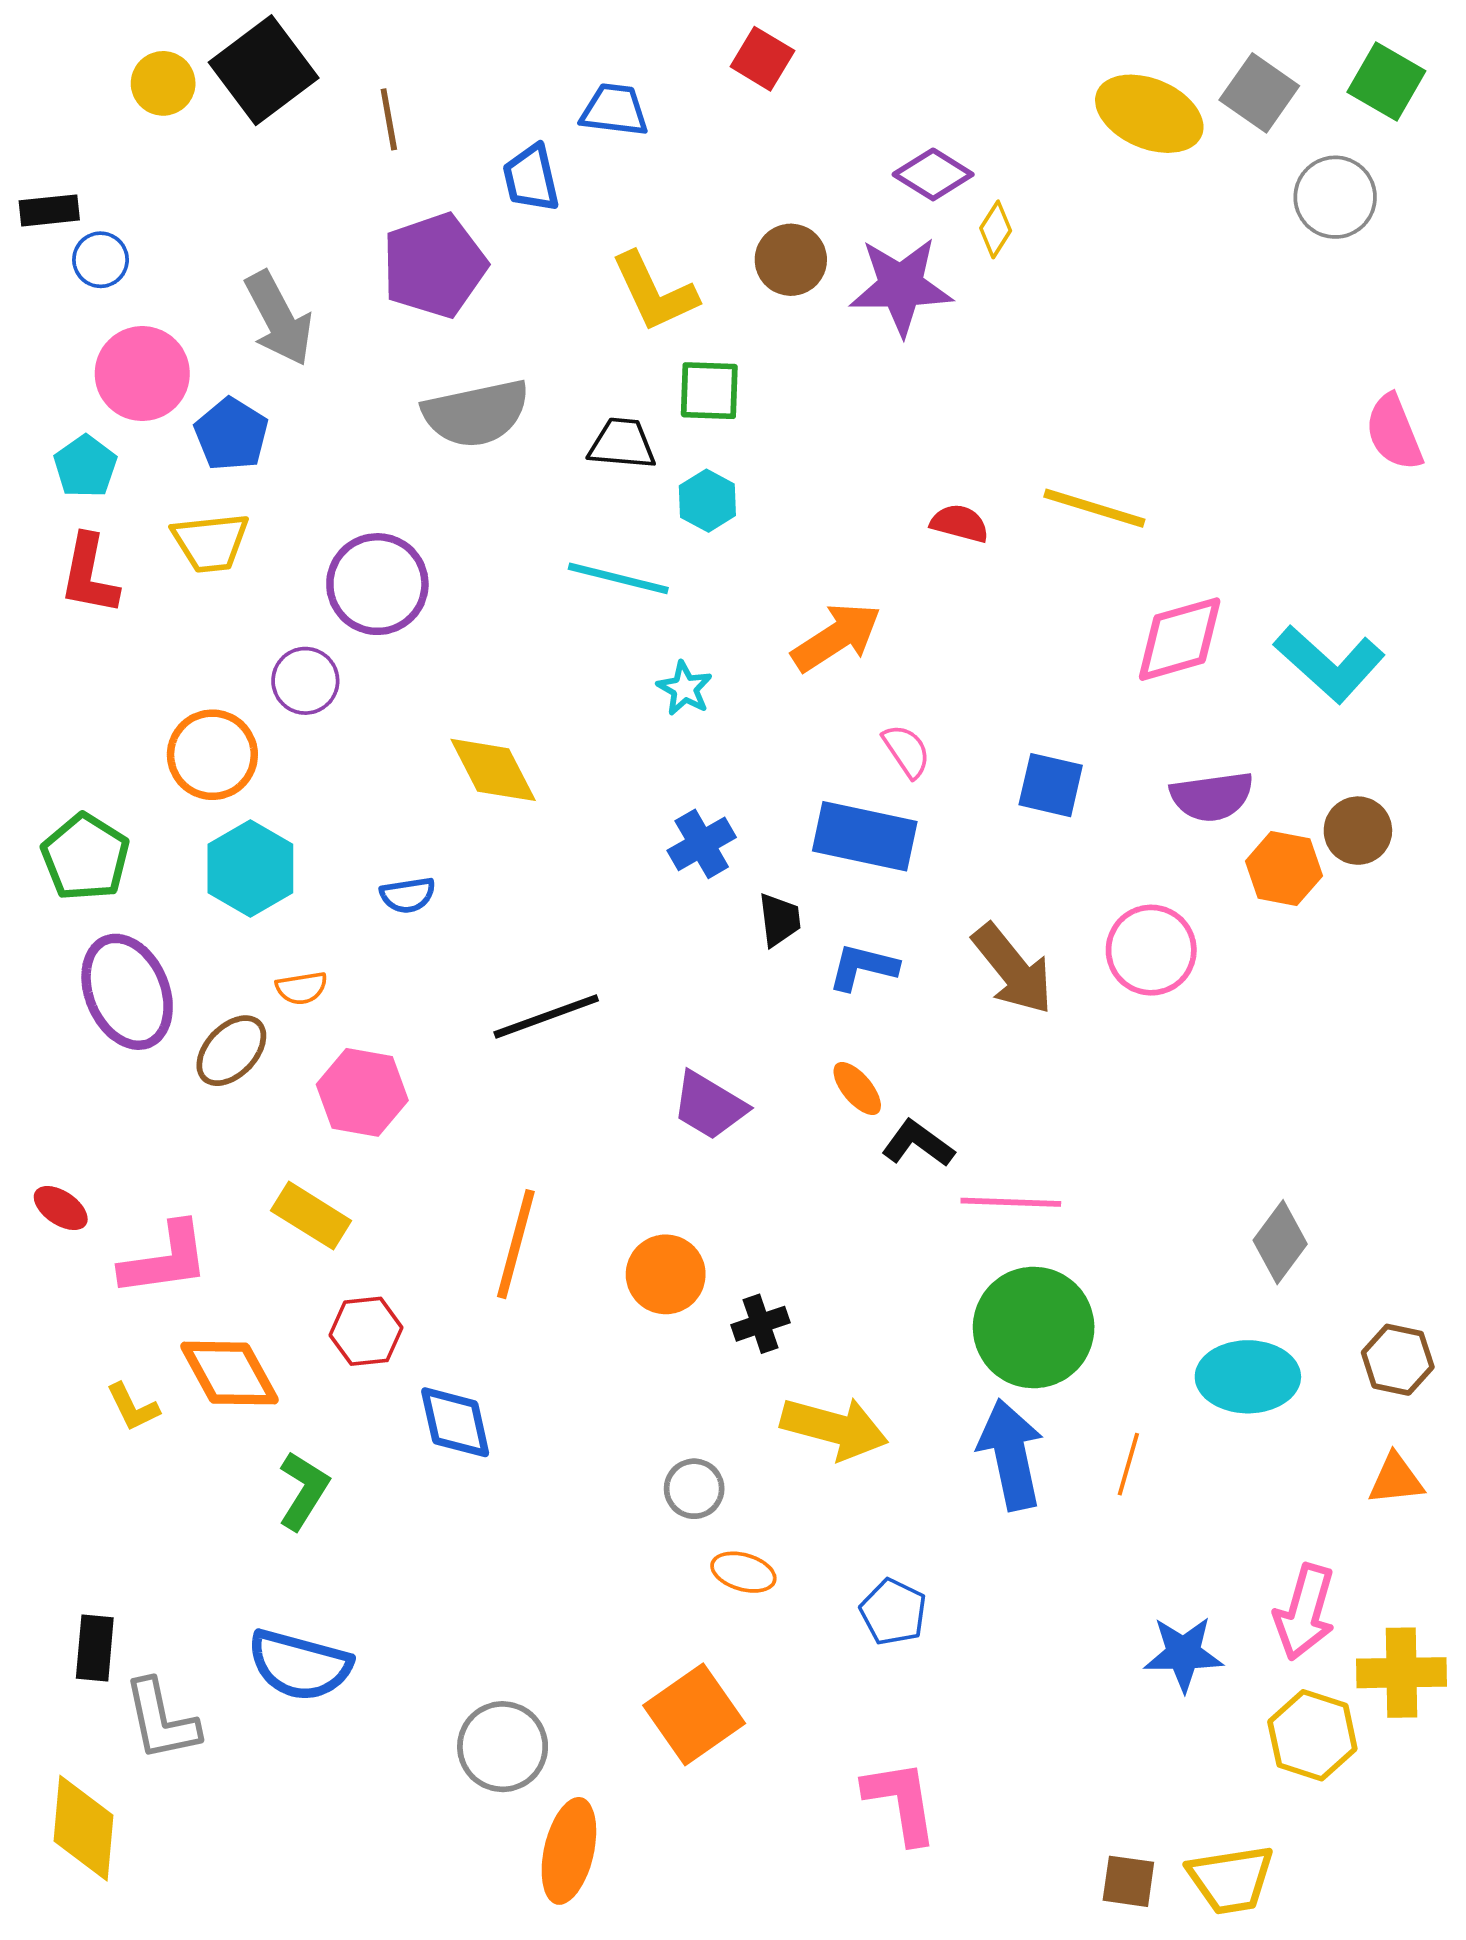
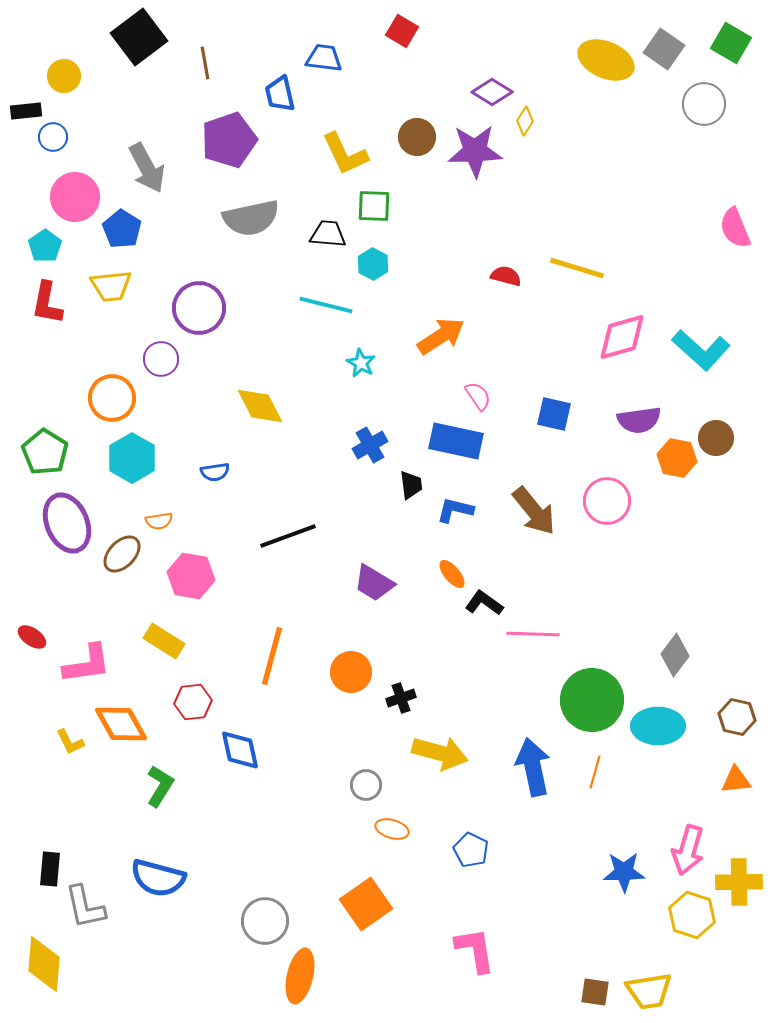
yellow circle: (163, 83) -> (64, 76), moved
green circle: (1034, 1327) -> (592, 700), moved

